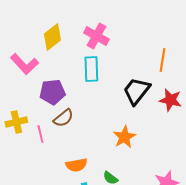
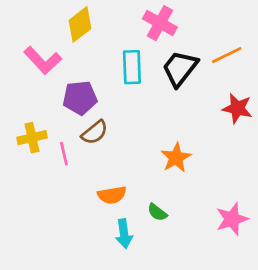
pink cross: (96, 36) -> (160, 23), moved
orange line: (162, 60) -> (227, 55), turned 55
black trapezoid: (136, 91) -> (180, 68), moved

